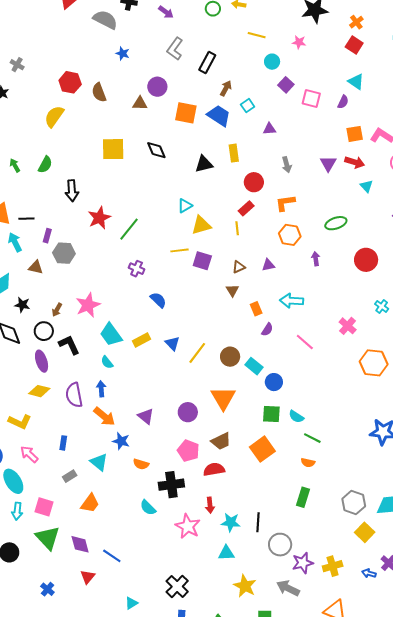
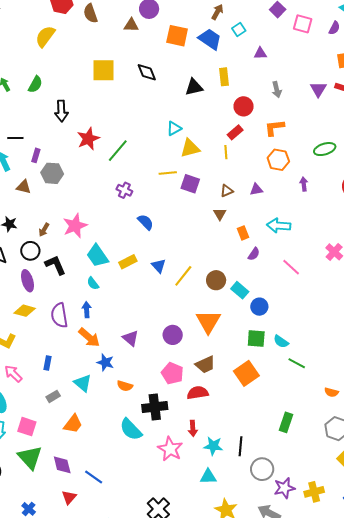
orange semicircle: (308, 463) -> (331, 392), moved
cyan semicircle: (148, 508) -> (131, 429), size x1.4

